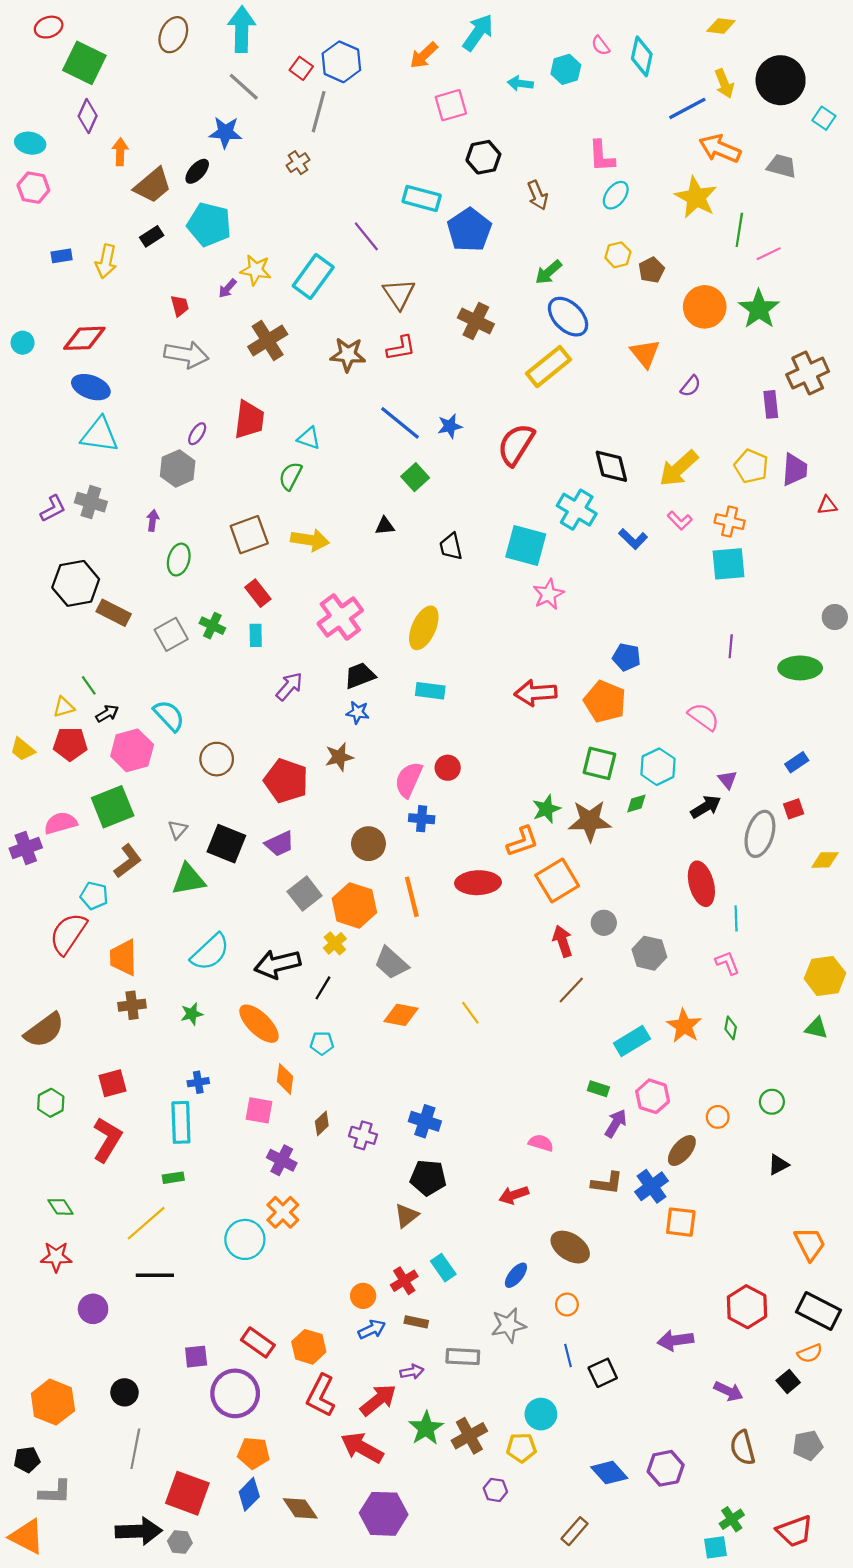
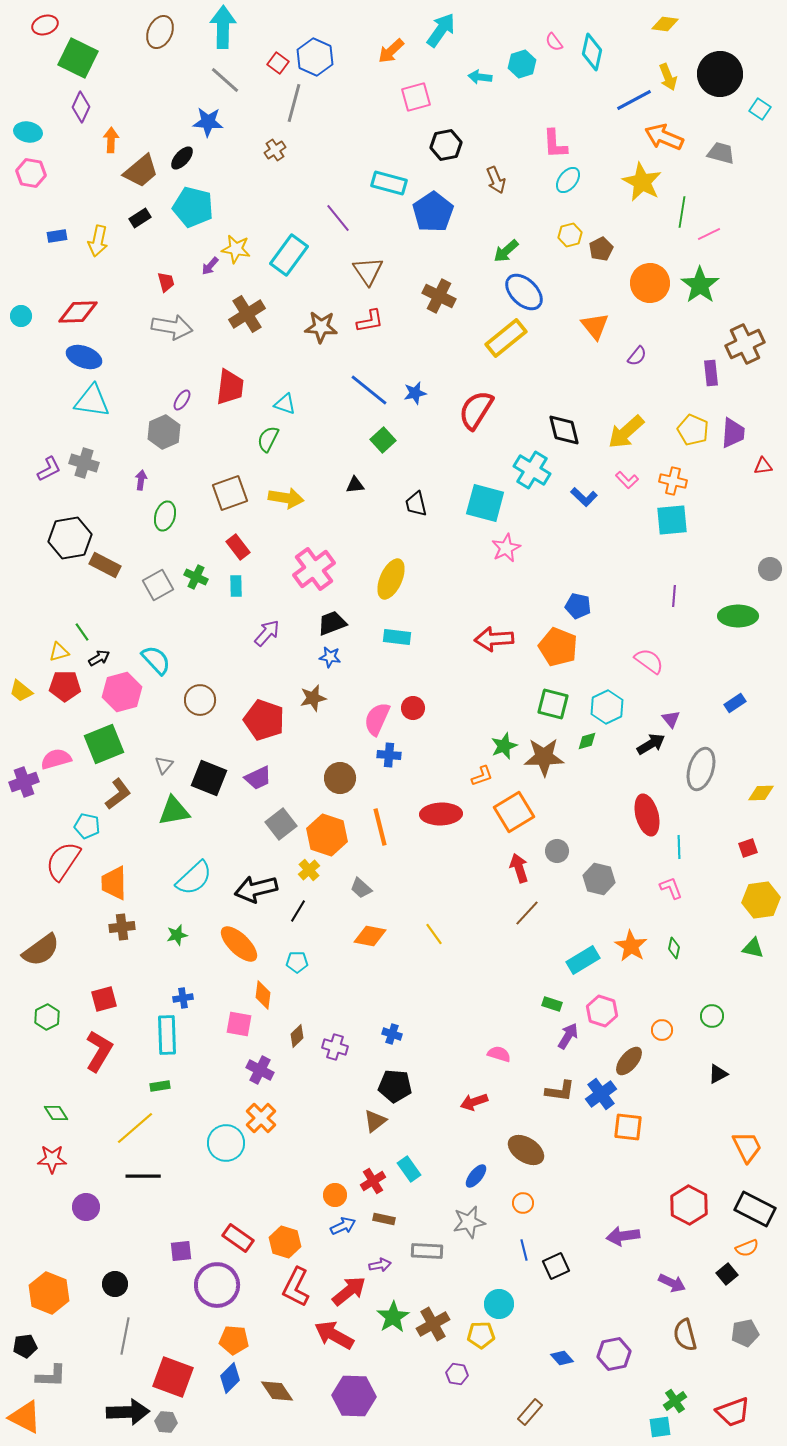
red square: (794, 809) -> (748, 848), moved
orange L-shape: (522, 841) -> (482, 776), size x0.7
gray trapezoid: (391, 963) -> (361, 888), size x0.7
blue cross: (425, 1121) -> (392, 1034), size x0.7
blue diamond: (609, 1473) -> (562, 1358), size x0.7

